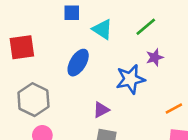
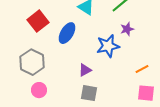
red square: (22, 47) -> (38, 21), moved, turned -30

